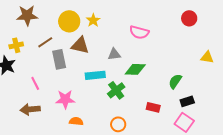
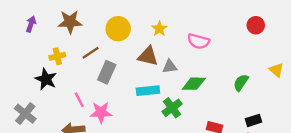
yellow star: (93, 20) -> (159, 29), moved
brown triangle: (80, 45) -> (148, 56), moved
yellow triangle: (207, 57) -> (276, 70), turned 32
gray rectangle: (59, 59) -> (107, 72), turned 36
green semicircle: (175, 81) -> (241, 83), moved
pink star: (65, 99) -> (101, 112), moved

